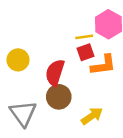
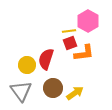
yellow circle: (18, 60) -> (27, 65), moved
brown circle: (59, 97) -> (53, 88), moved

